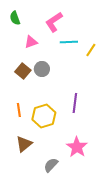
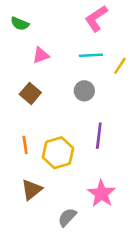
green semicircle: (15, 18) -> (20, 24), turned -48
pink L-shape: (54, 22) -> (96, 18), moved
gray circle: (42, 69) -> (84, 91), moved

